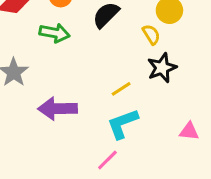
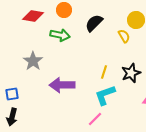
black star: (162, 68) -> (131, 73), moved
yellow line: (121, 89) -> (104, 72), turned -40

